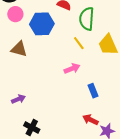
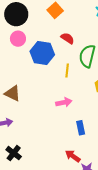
yellow line: (79, 43) -> (67, 71), moved, turned 32
brown triangle: (19, 49) -> (13, 93), moved

